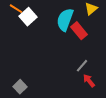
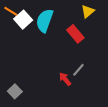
cyan semicircle: (65, 20) -> (45, 21), moved
red arrow: (89, 81) -> (65, 79), moved

